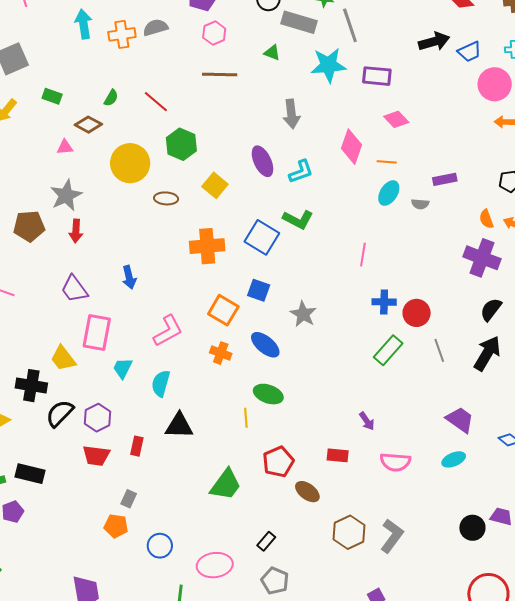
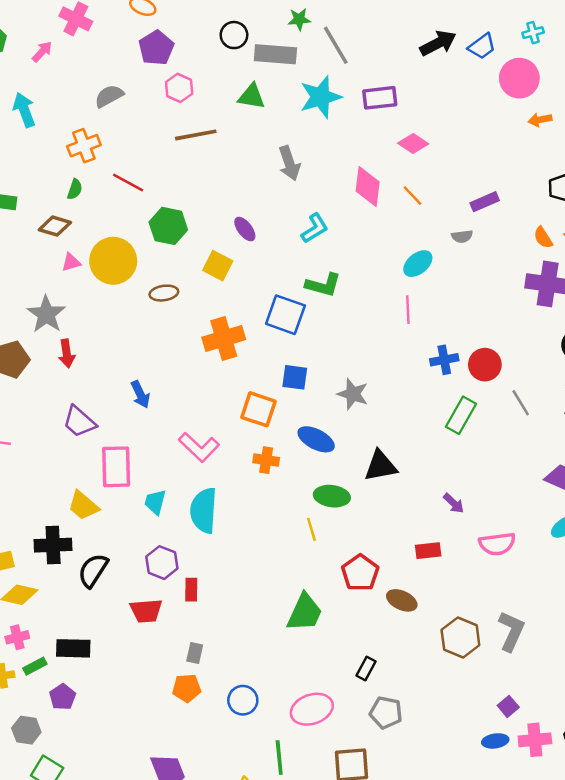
orange cross: (122, 34) -> (84, 146), moved
green triangle: (272, 53) -> (252, 96), size x1.4
pink triangle: (65, 147) -> (71, 262), moved
purple ellipse: (262, 161) -> (245, 229), moved, size x0.7
orange line: (387, 162) -> (412, 196), turned 54
cyan ellipse: (389, 193) -> (418, 264), moved, turned 30
pink L-shape: (168, 331) -> (199, 447), turned 84
cyan semicircle: (161, 383) -> (204, 510), size x1.4
purple hexagon: (98, 418) -> (162, 563), moved
black triangle: (179, 426) -> (380, 466), moved

